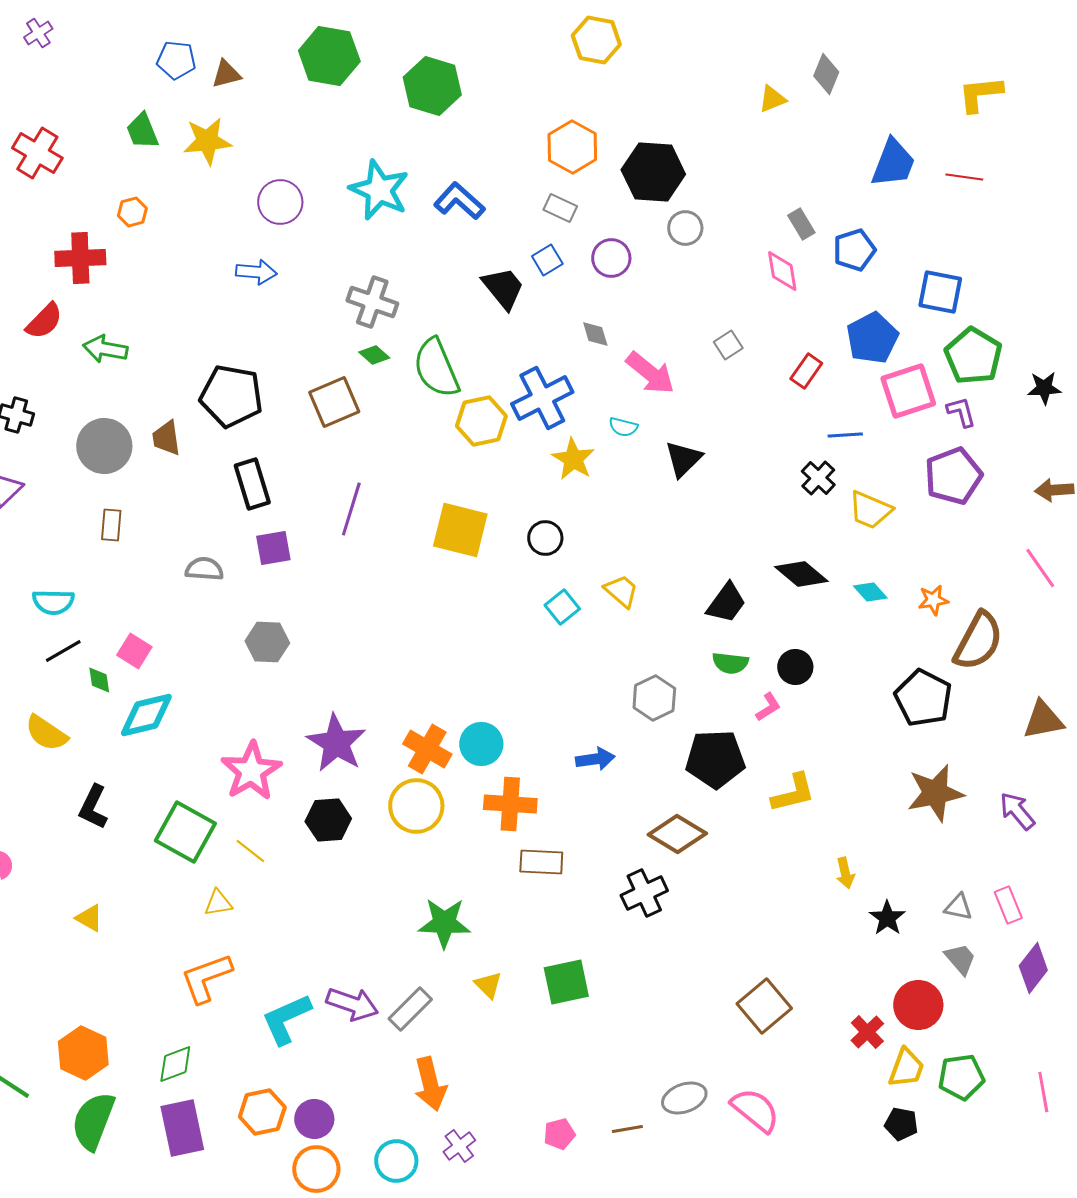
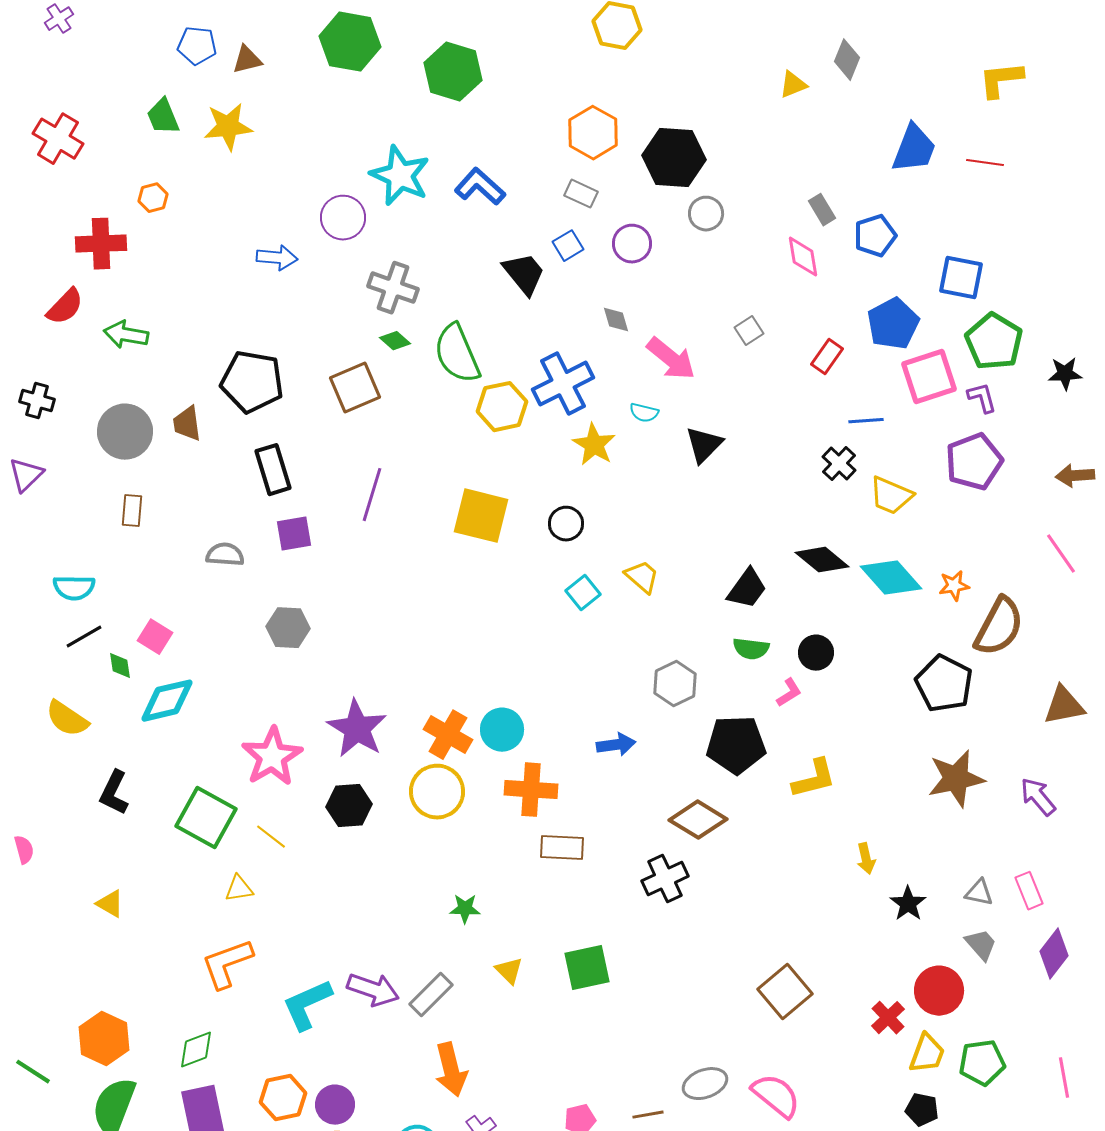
purple circle: (280, 202) -> (343, 218), moved
cyan diamond: (870, 592) -> (891, 578), size x1.8
green star: (444, 923) -> (465, 909), size x0.6

